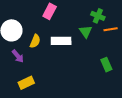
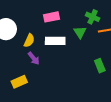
pink rectangle: (50, 11) -> (52, 17), moved, turned 49
purple arrow: (18, 56) -> (34, 58), moved

